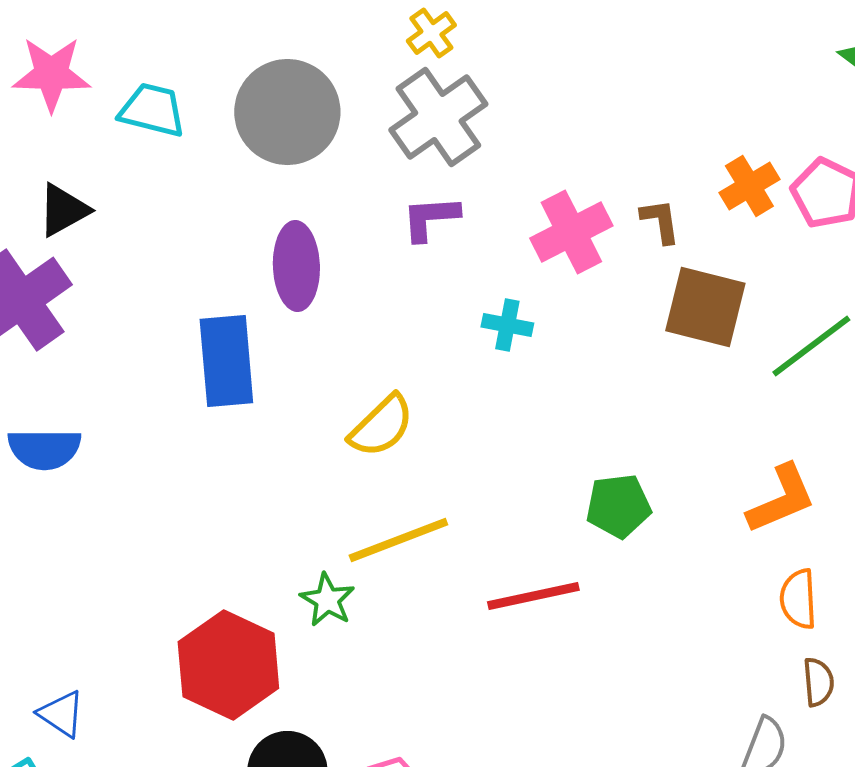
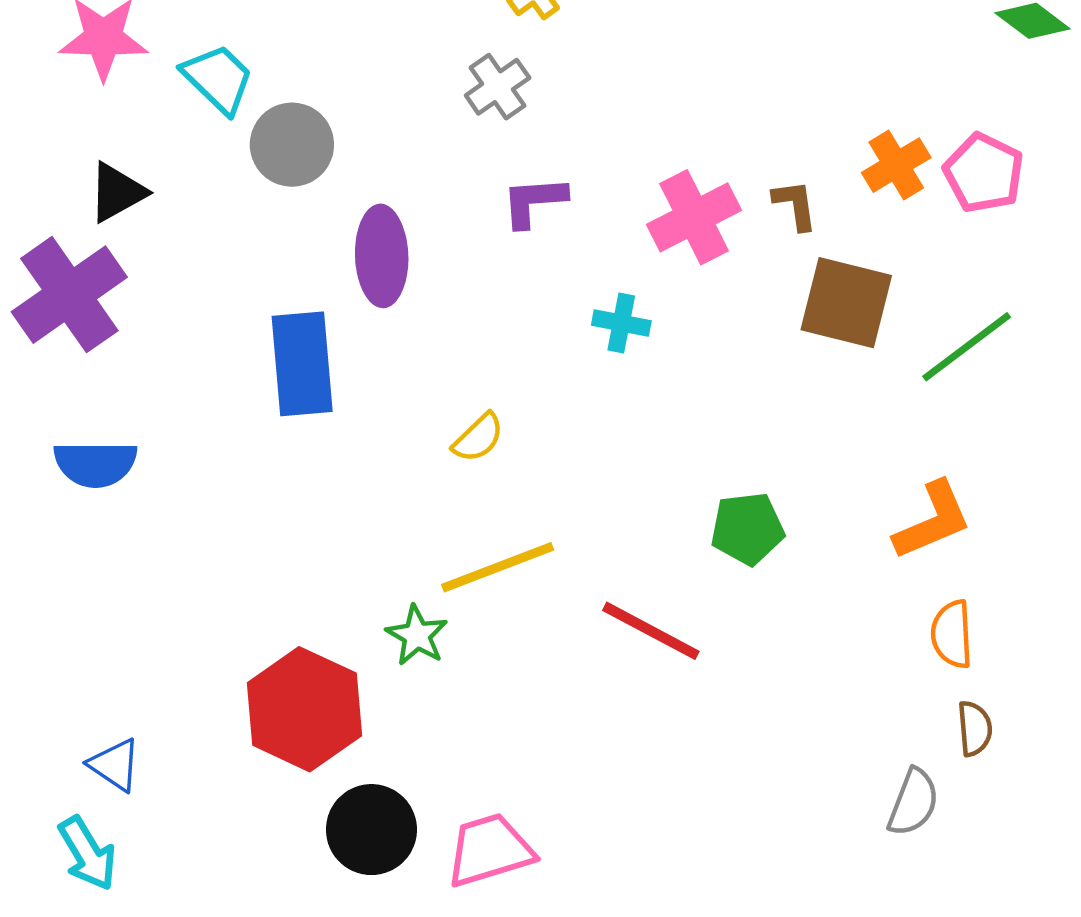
cyan trapezoid: (152, 110) -> (218, 79), turned 30
gray circle: (287, 112) -> (292, 145), moved, size x0.7
gray cross: (438, 117) -> (498, 87), moved, size x0.6
yellow semicircle: (381, 426) -> (478, 438), size x0.7
red line: (533, 596) -> (651, 631), turned 40

